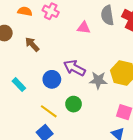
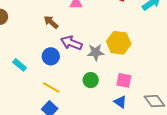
brown arrow: (32, 44) -> (51, 22), moved
green circle: (74, 104) -> (91, 80), moved

